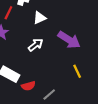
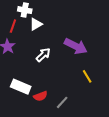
white triangle: (40, 18) -> (36, 24), moved

